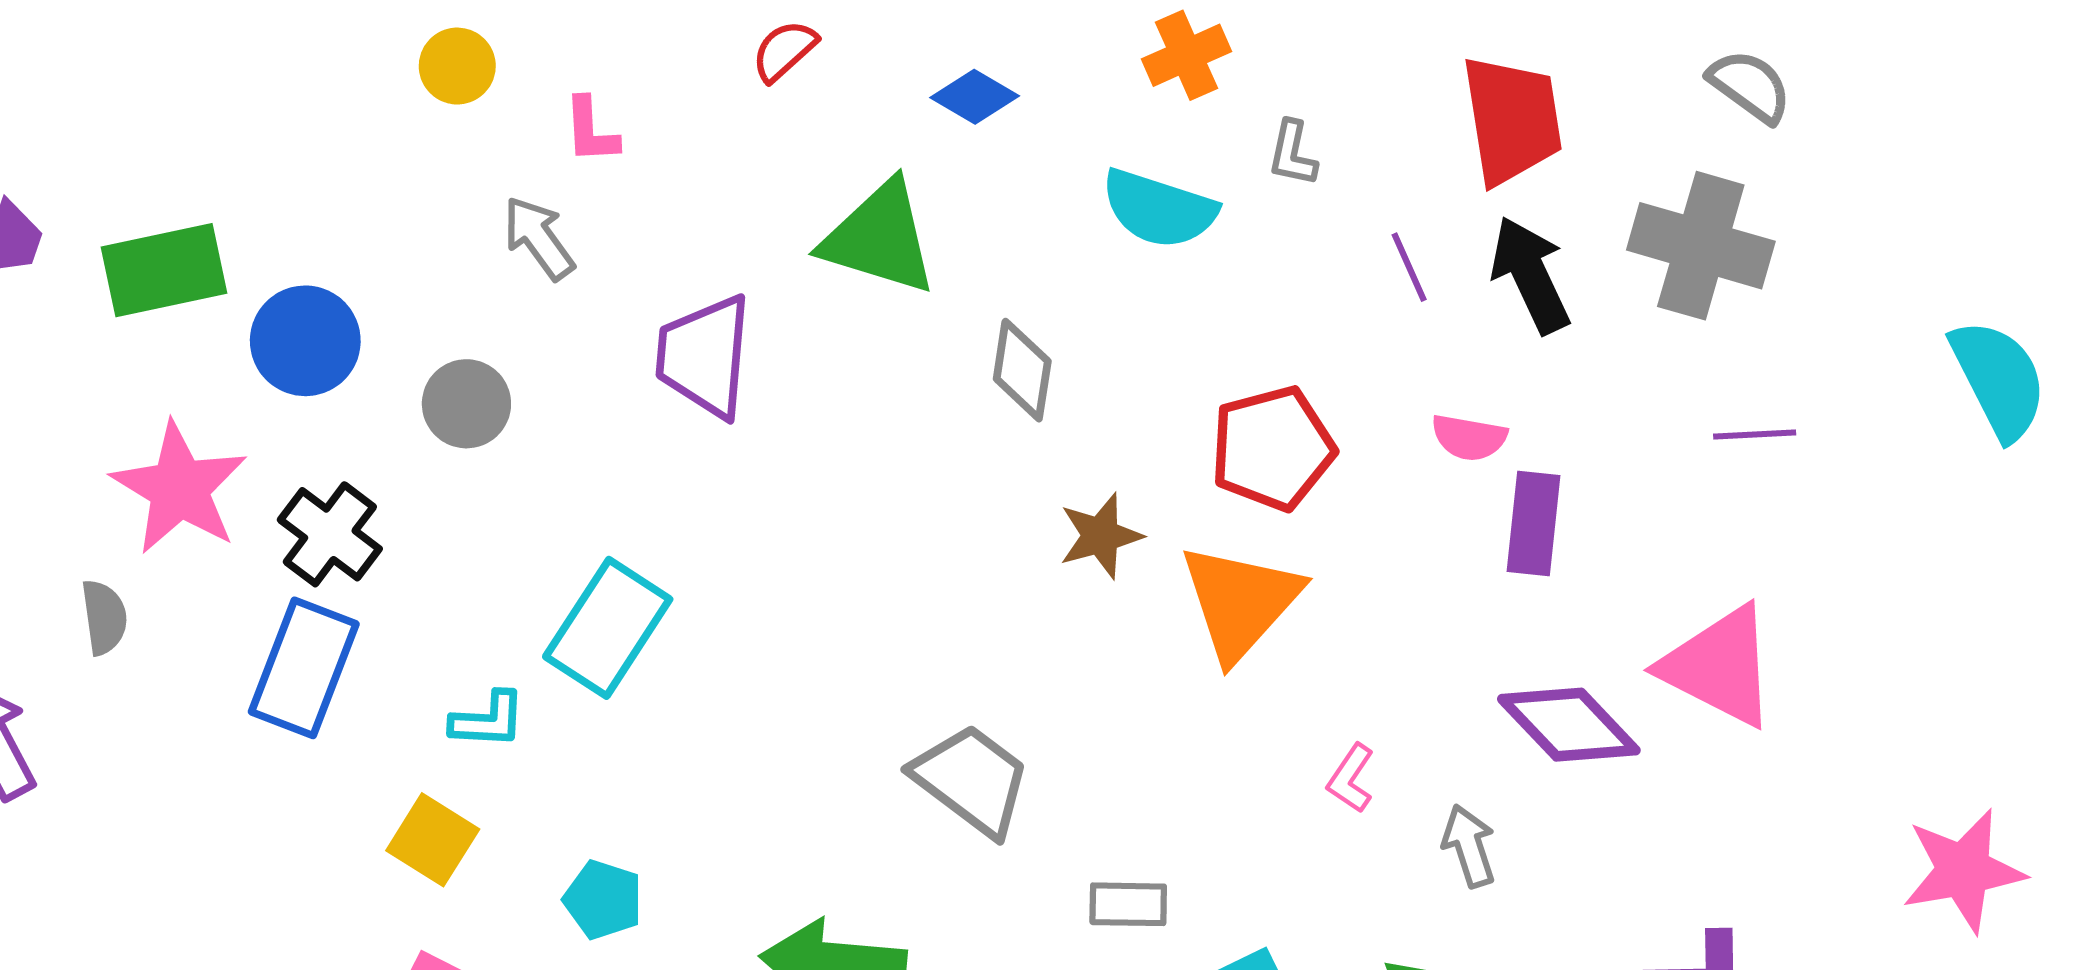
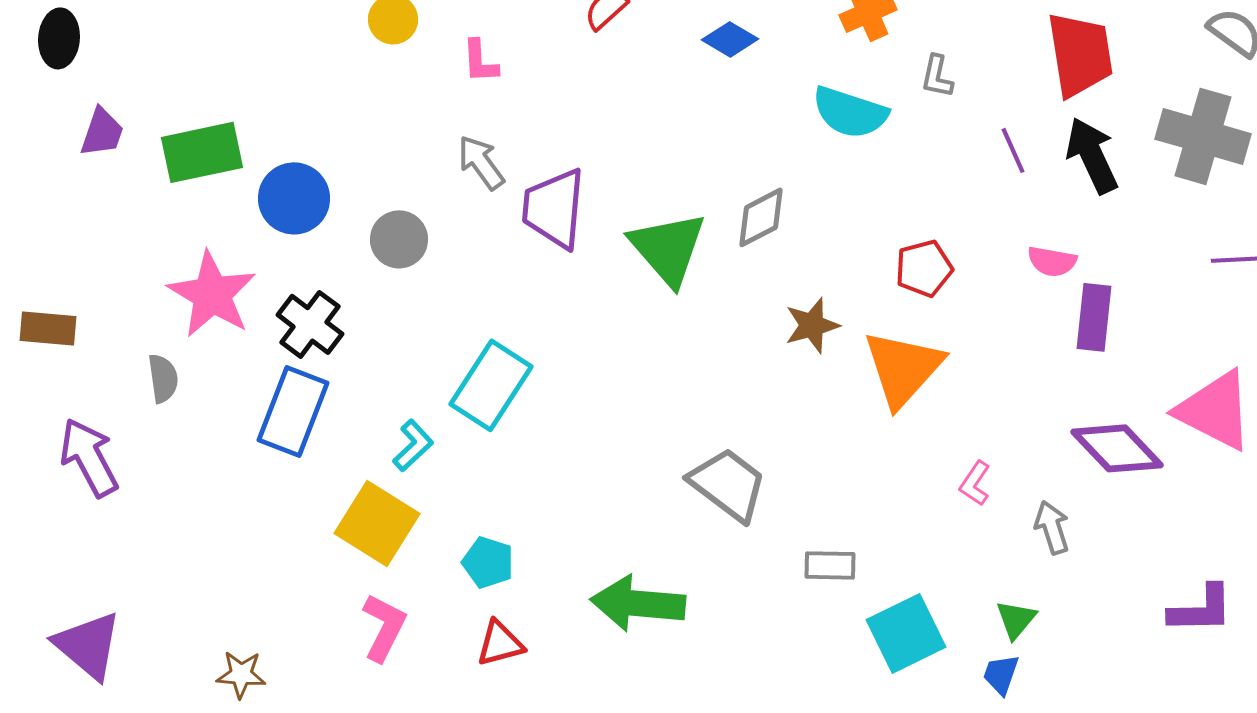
gray arrow: (539, 238) -> (481, 162), moved
green triangle: (879, 238) -> (668, 248), moved, turned 32
gray diamond: (1022, 370) -> (761, 217), turned 54
red pentagon: (1272, 448) -> (924, 268), size x0.7
cyan L-shape: (488, 720) -> (413, 445), turned -46
yellow square: (433, 840) -> (377, 523), size x1.4

